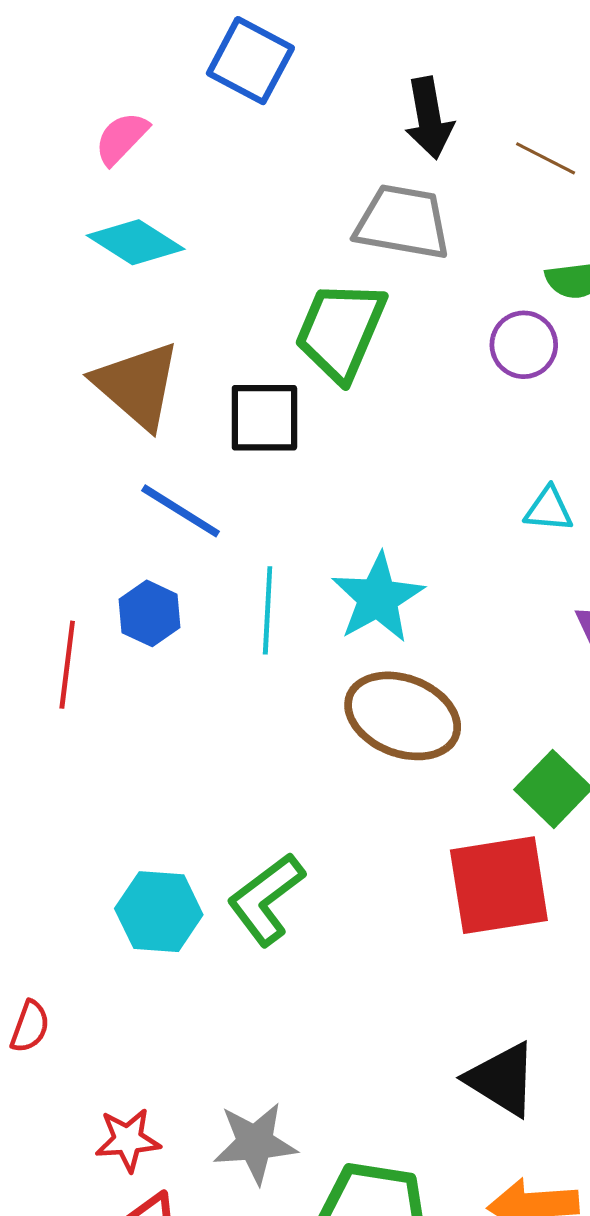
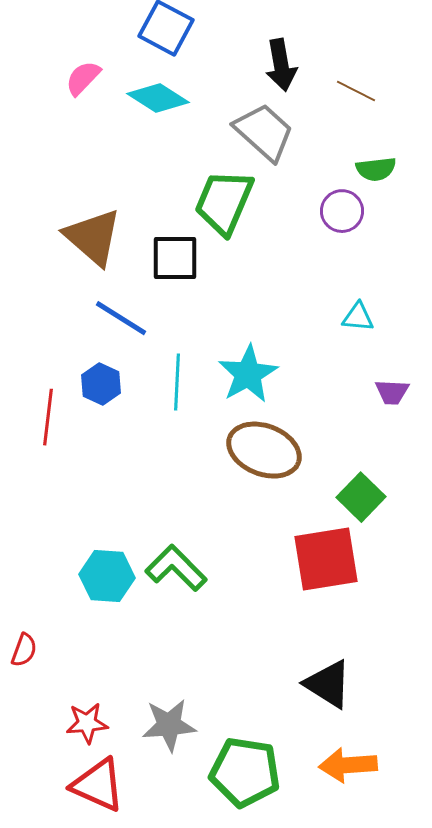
gray trapezoid: (403, 222) -> (264, 132), turned 32
cyan diamond: (136, 242) -> (158, 98), moved
green L-shape: (266, 899) -> (176, 568), turned 82

